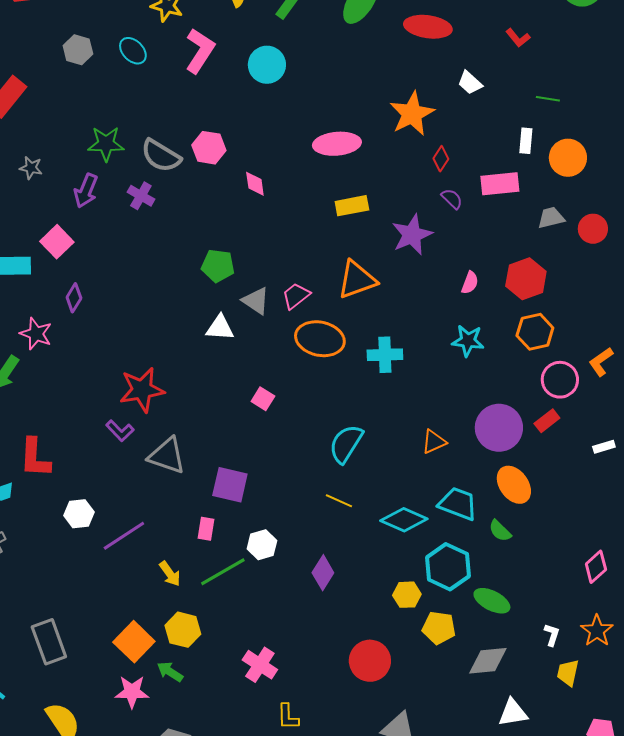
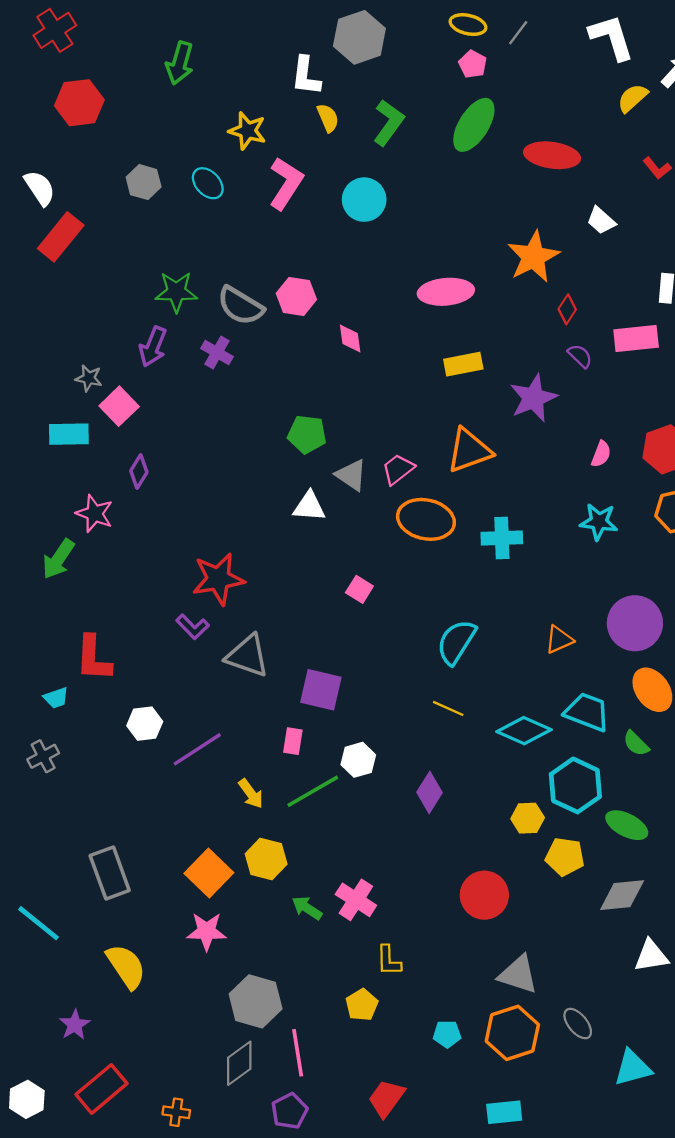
gray star: (31, 168) -> (89, 378), moved
green arrow: (170, 672) -> (307, 908), moved

